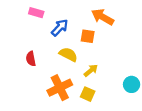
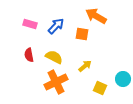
pink rectangle: (36, 13) -> (30, 24), moved
yellow semicircle: (68, 54) -> (54, 57), moved
yellow square: (88, 94) -> (100, 88), moved

